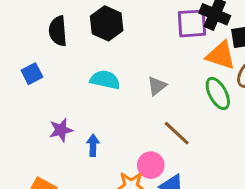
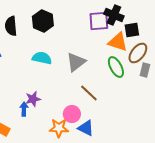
gray triangle: (157, 86) -> (76, 62), size x1.5
purple star: (61, 130) -> (33, 99), moved
blue arrow: (93, 145) -> (24, 109), moved

